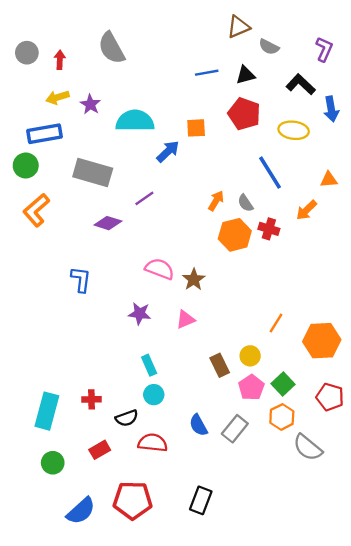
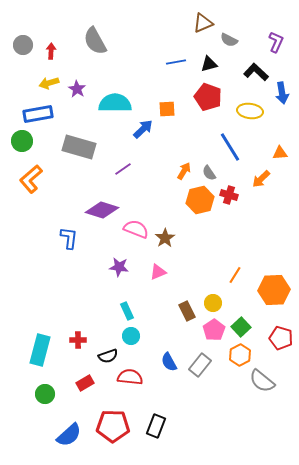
purple diamond: (108, 223) -> (102, 210), moved, size x1.4
black rectangle: (201, 500) -> (156, 426), moved

